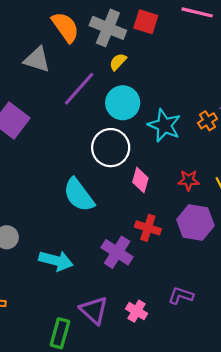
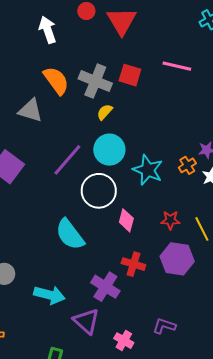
purple line: (79, 89) -> (67, 160), moved
purple triangle: (94, 310) -> (86, 321), moved

